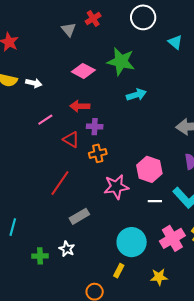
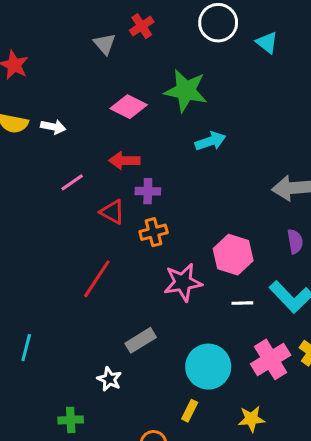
cyan triangle: (175, 42) -> (267, 43), moved
gray rectangle: (79, 216) -> (141, 340), moved
green cross: (40, 256) -> (71, 420), moved

